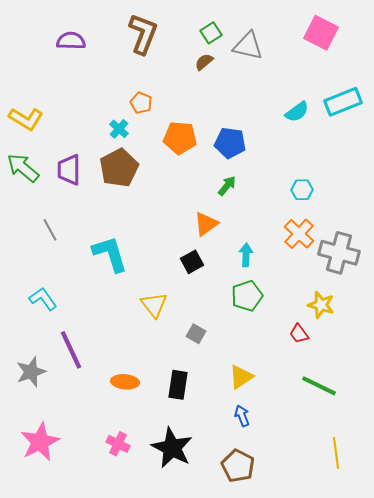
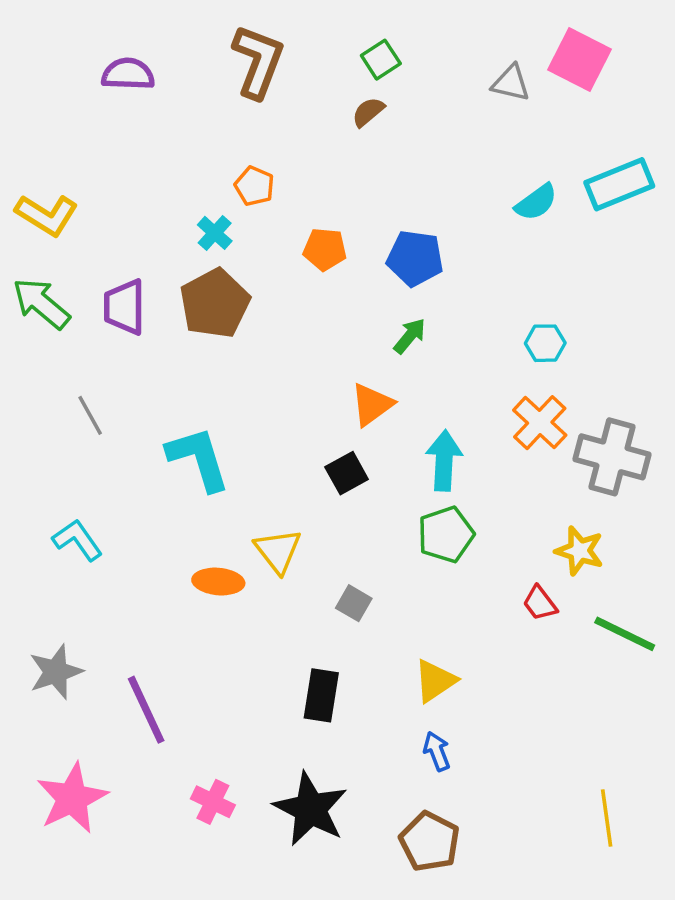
gray triangle: (248, 46) -> (511, 83), moved, size x0.7
orange pentagon: (180, 138) -> (325, 249), size x0.7
cyan arrow: (246, 255) -> (444, 461), size x1.4
purple line: (71, 350) -> (146, 710), moved
orange ellipse: (125, 382) -> (218, 582), moved
green line: (319, 386) -> (625, 634), moved

